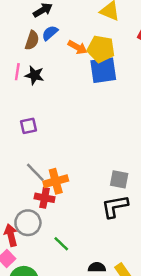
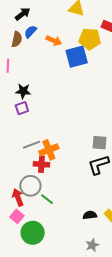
yellow pentagon: (101, 49) -> (90, 39), moved
black star: (34, 75) -> (23, 91), moved
gray line: (35, 172) -> (32, 145), turned -60
green line: (61, 244) -> (47, 199), moved

